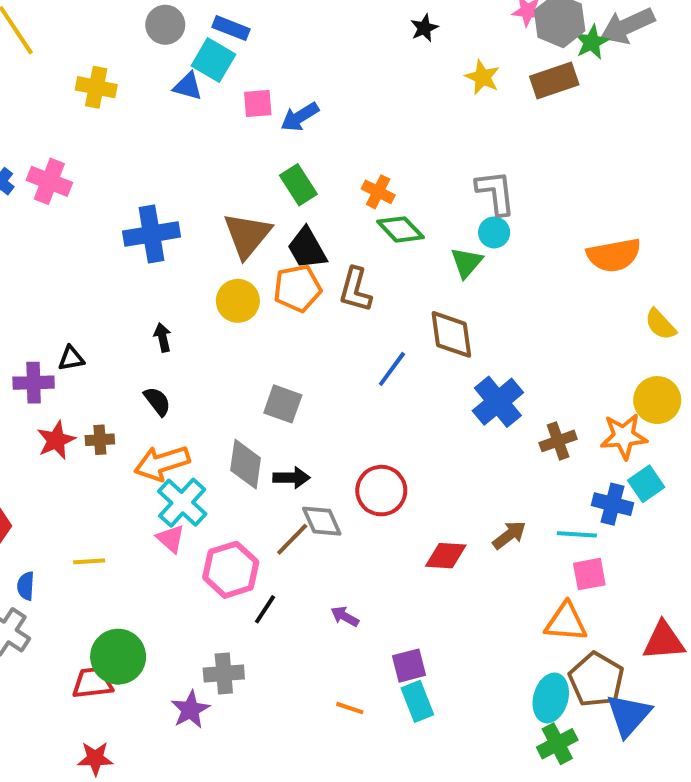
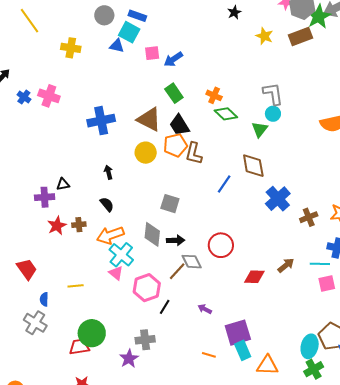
green star: (592, 42) -> (319, 17), size x1.4
brown triangle: (247, 235) -> (149, 119), turned -40
brown L-shape: (355, 290) -> (194, 153), moved
orange triangle: (566, 622) -> (267, 365), moved
purple square: (409, 666) -> (238, 333), size x1.5

